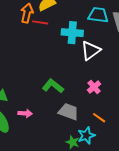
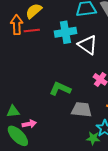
white triangle: (91, 51) -> (88, 45), turned -35
pink arrow: (25, 113) -> (29, 124), moved

